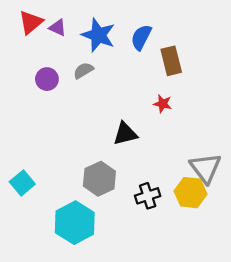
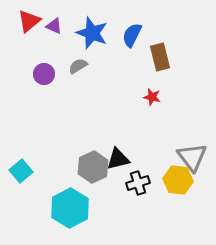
black triangle: (125, 134) -> (118, 159), moved

